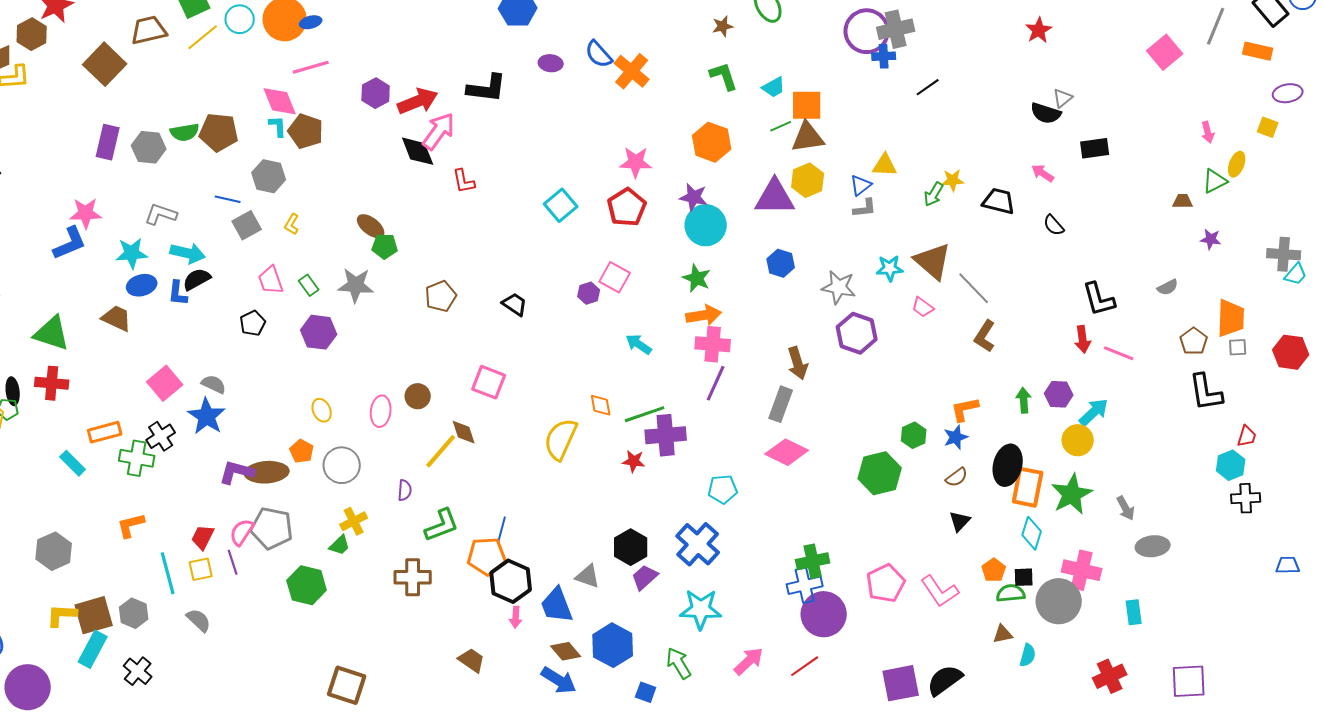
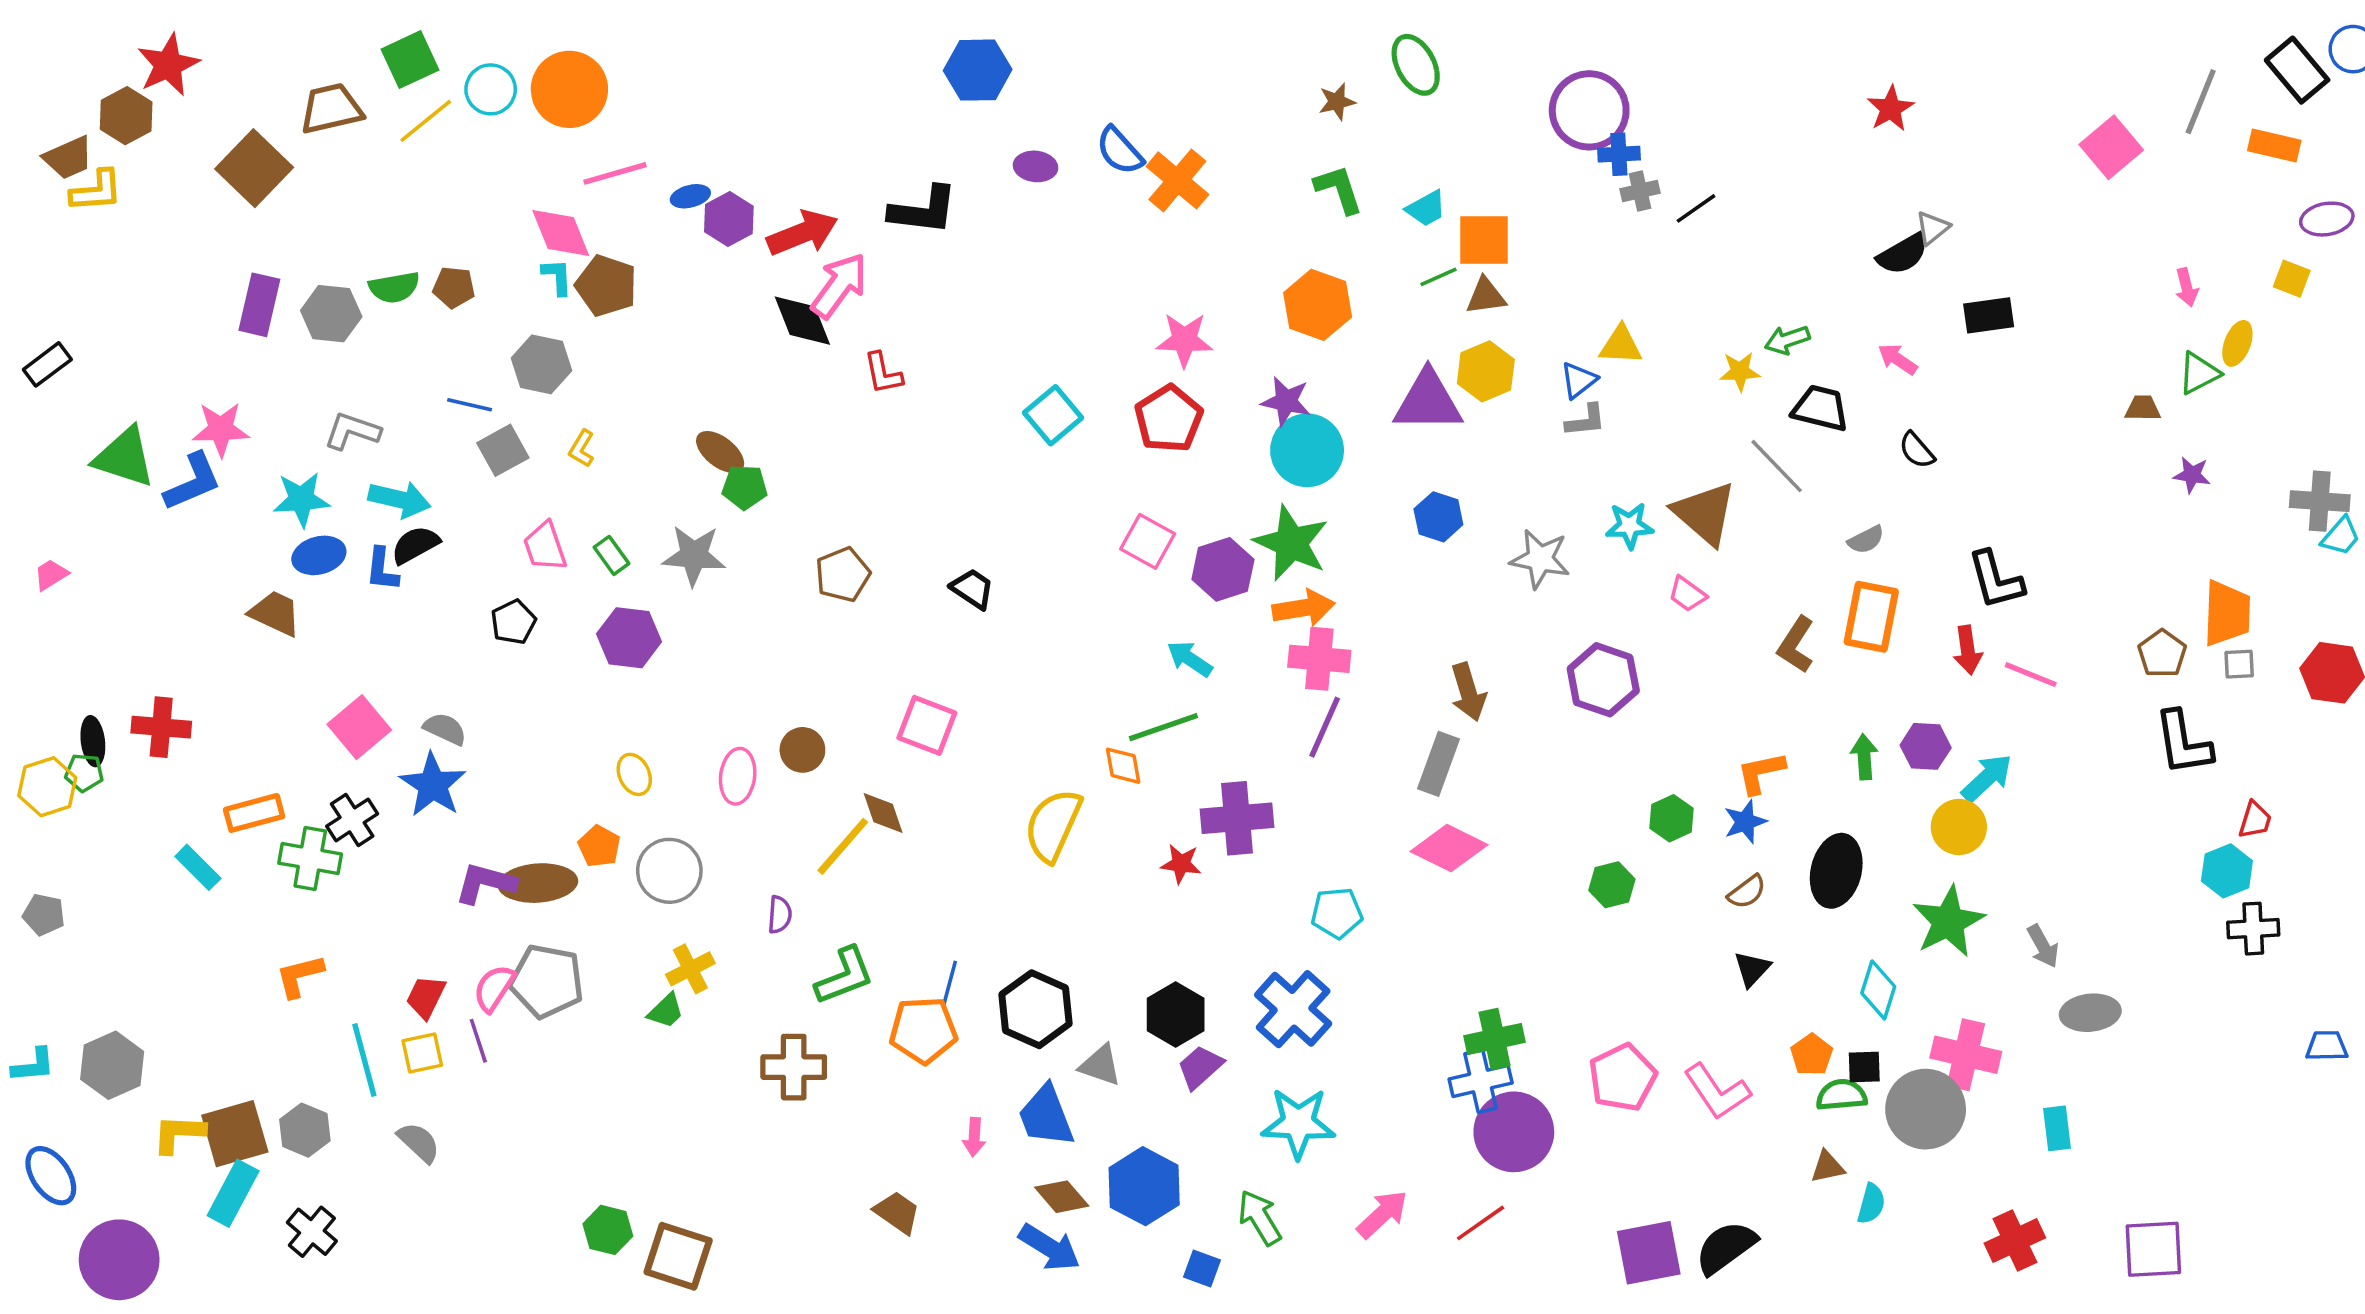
blue ellipse: (311, 22) -> (690, 196), moved
gray cross: (896, 29) -> (1640, 191), moved, size x0.6
black semicircle: (1046, 113) -> (1903, 254), turned -48
brown pentagon: (219, 132) -> (454, 287), size x0.6
brown triangle: (808, 137) -> (1486, 296), size x0.7
green arrow: (934, 194) -> (1787, 340), moved, turned 40
green star: (697, 278) -> (1291, 543), size x1.5
gray semicircle: (1168, 287) -> (1866, 540), moved
gray line: (974, 288) -> (1777, 466), moved
purple hexagon: (589, 293) -> (1223, 569), moved, size x1.6
green triangle: (52, 333) -> (124, 457), moved
purple hexagon: (857, 333) -> (1603, 680), moved
green line: (645, 414) -> (1163, 727), moved
green hexagon: (880, 473) -> (1612, 885), size x0.6
orange rectangle: (1028, 487) -> (1871, 617), moved
gray hexagon: (54, 551) -> (112, 1065), moved
black hexagon: (511, 581) -> (1035, 1009), moved
green hexagon: (307, 585) -> (608, 1230), moved, size x0.7

